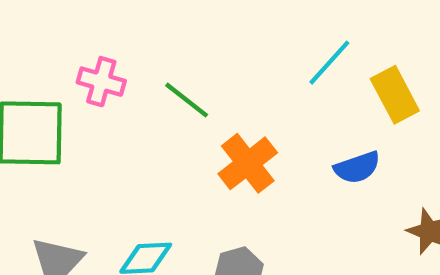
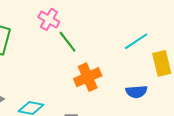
pink cross: (101, 82) -> (49, 19), moved

